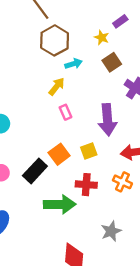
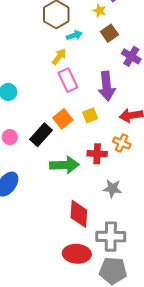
pink rectangle: (66, 112) -> (68, 80), size x1.6
red cross: (86, 185) -> (97, 154), moved
gray star: (111, 231) -> (112, 189), turned 30

